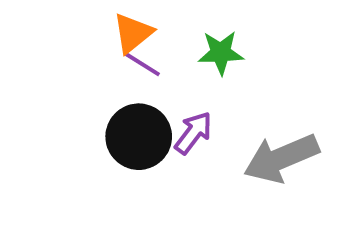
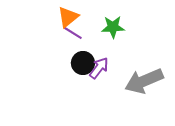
black circle: (139, 137) -> (83, 63), moved, size x0.7

